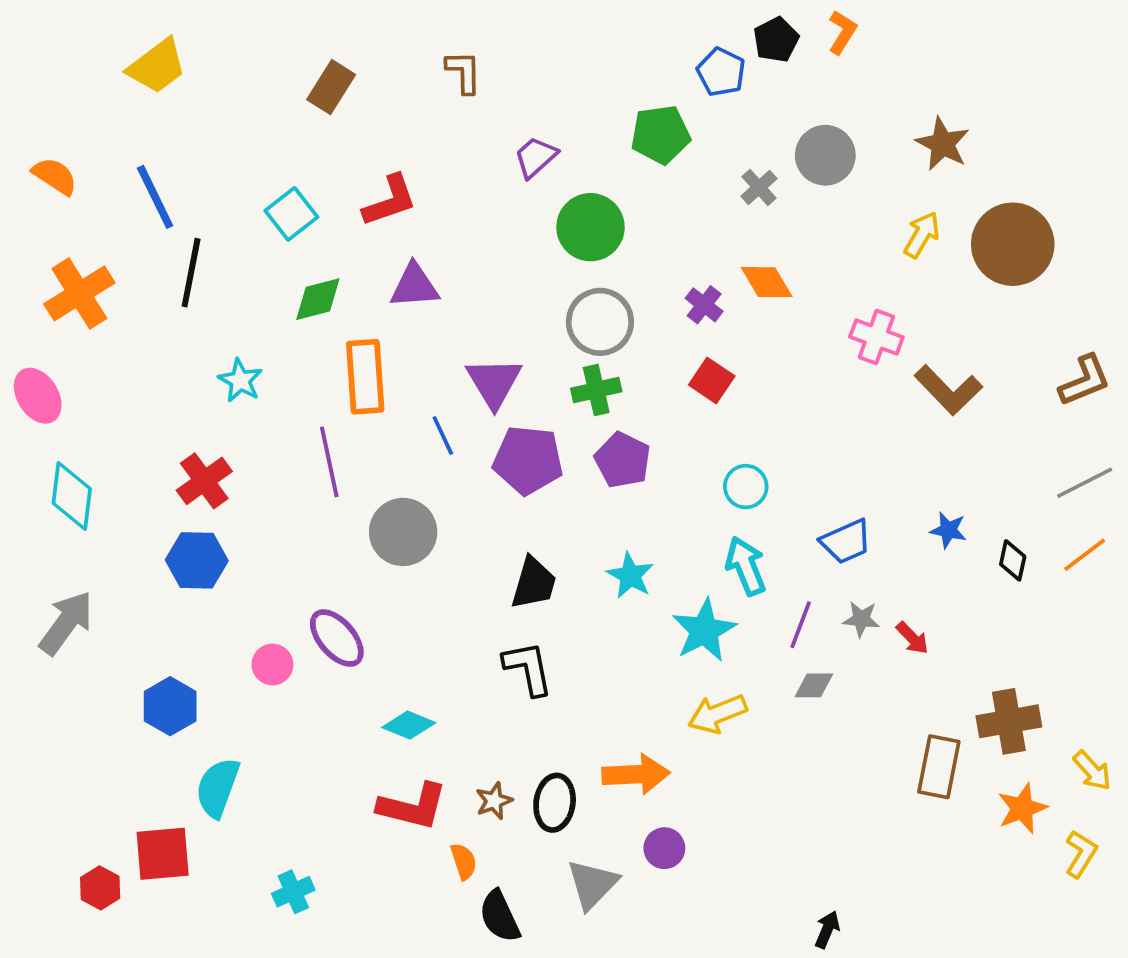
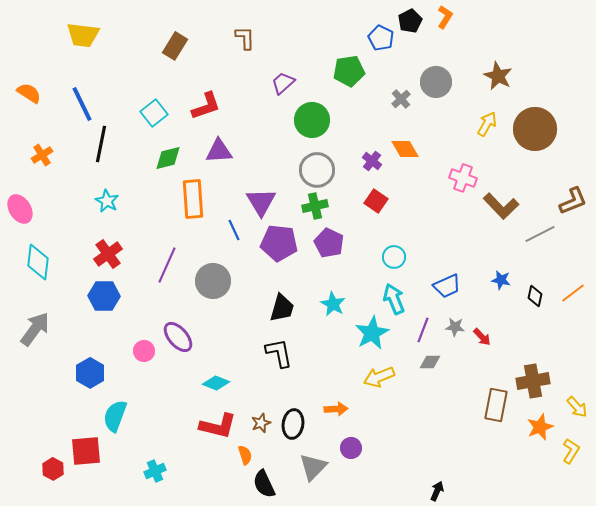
yellow trapezoid: (157, 66) -> (83, 35), turned 44
orange cross: (79, 293) -> (42, 155), size x0.6
cyan star: (240, 381) -> (107, 201), moved
purple line: (329, 462) -> (167, 265), moved, turned 36
gray line: (1085, 483) -> (540, 234), moved
orange arrow: (636, 774) -> (336, 409), size x0.7

